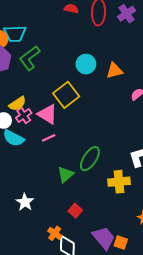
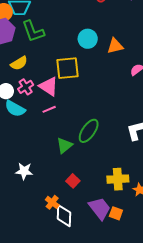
green L-shape: (30, 58) -> (33, 31), turned -75
yellow square: (66, 95) -> (68, 68), turned 30
yellow semicircle: (17, 104) -> (19, 63), moved
yellow cross: (119, 182) -> (118, 179), moved
white star: (25, 202) -> (24, 171), turned -30

